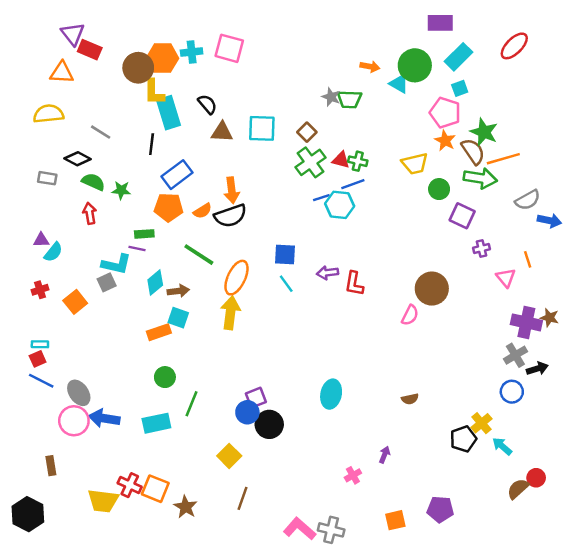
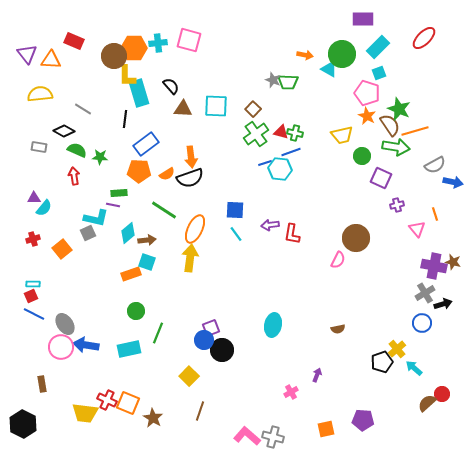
purple triangle: (73, 34) -> (27, 54), moved

